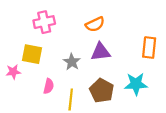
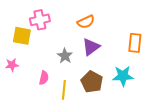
purple triangle: (101, 52) -> (91, 47), turned -30
yellow square: (32, 54) -> (22, 36), moved

